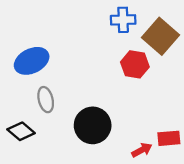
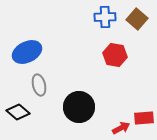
brown square: (161, 36) -> (137, 19), moved, size x0.7

